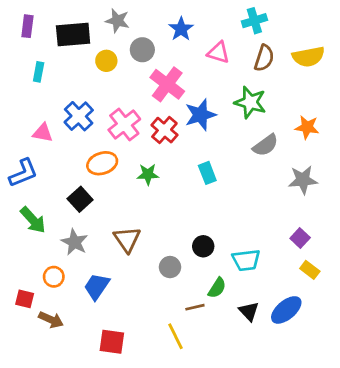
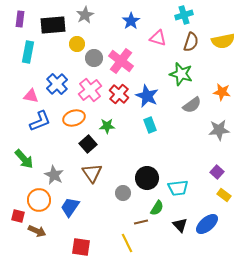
gray star: (117, 21) -> (85, 15), turned 30
gray circle: (142, 50) -> (94, 58), moved
cyan rectangle: (39, 72) -> (28, 52), size x1.5
blue star: (200, 115) -> (147, 96), moved, turned -30
blue L-shape: (23, 173) -> (40, 121), moved
black square: (80, 199) -> (88, 144), moved
black circle: (203, 246) -> (147, 178), size x1.5
orange circle: (54, 277) -> (39, 200), size x1.5

